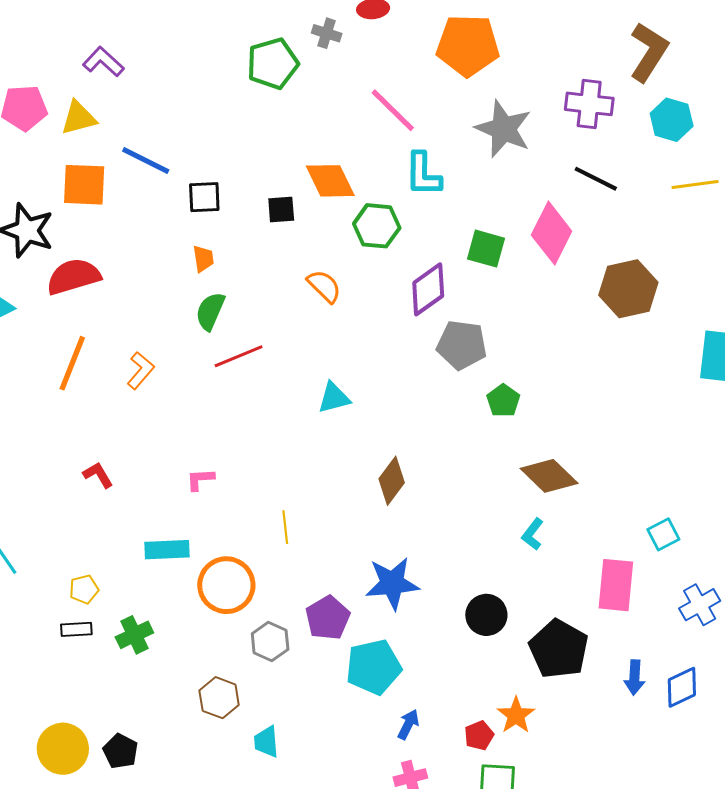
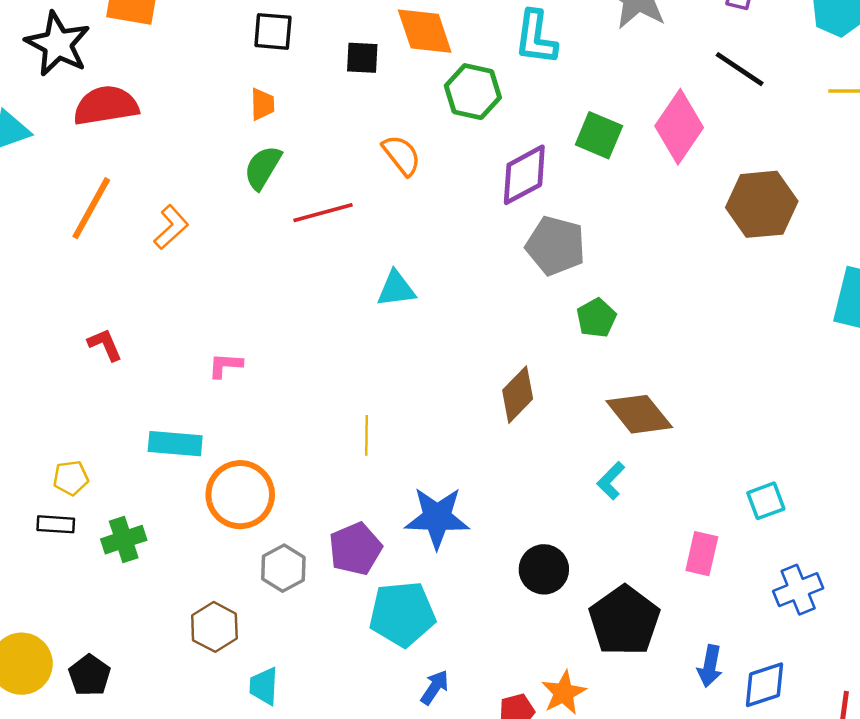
red line: (239, 356) -> (323, 213), moved
brown diamond: (392, 481) -> (518, 395), moved
yellow line: (285, 527) -> (367, 435), moved
pink rectangle: (616, 585) -> (702, 554), size x0.7

